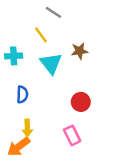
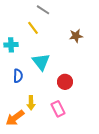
brown star: (80, 51) -> (76, 36), moved
cyan triangle: (51, 63) -> (41, 62), moved
yellow arrow: (27, 128) -> (31, 103), moved

